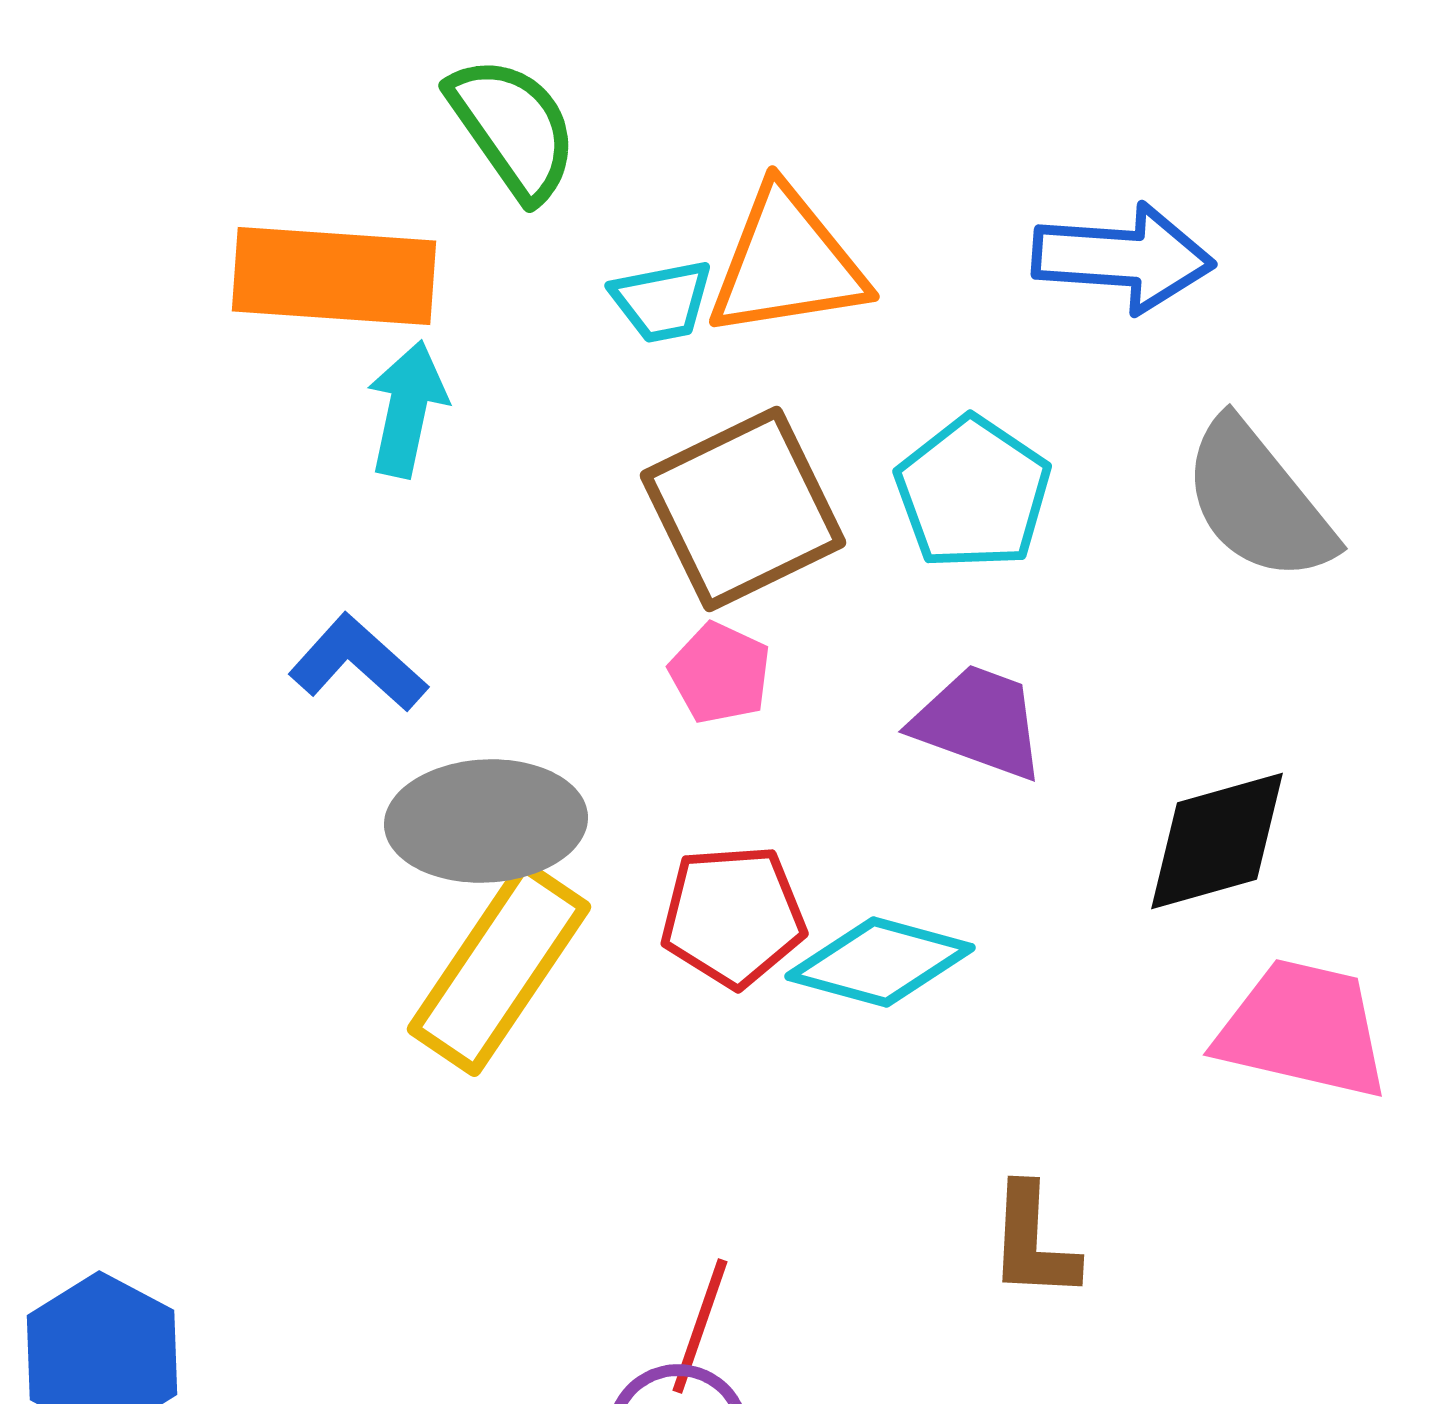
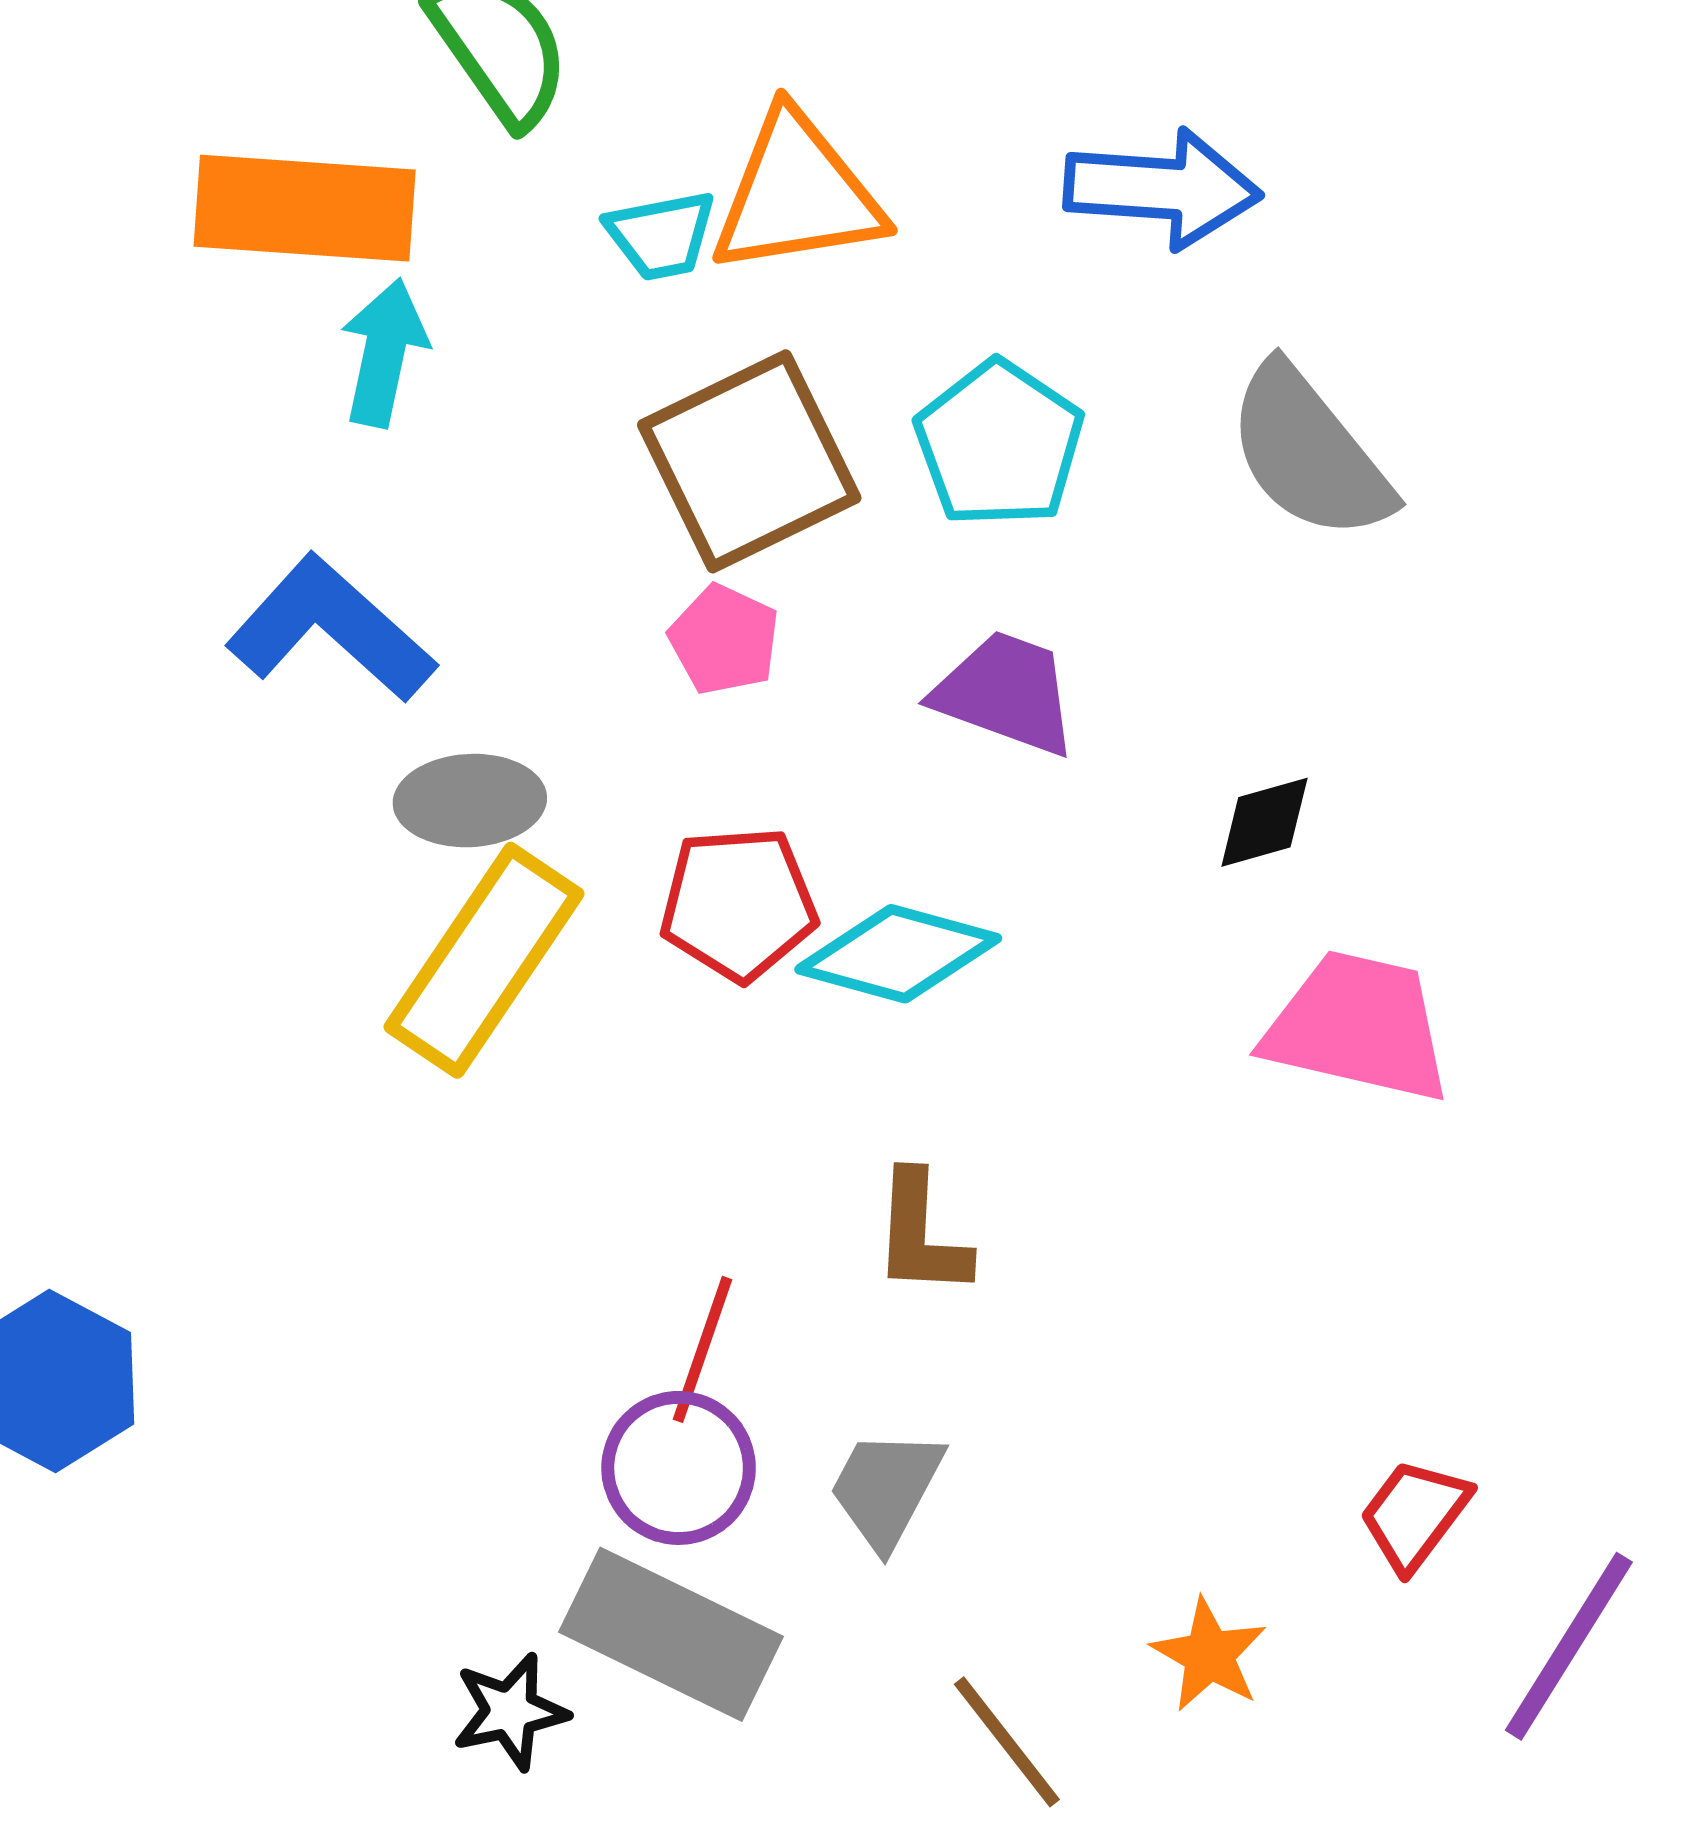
blue L-shape: (358, 663) -> (331, 629), size x1.4
gray ellipse: (486, 821) -> (470, 801), size x0.7
black diamond: (1217, 841) -> (1264, 822), size x0.6
brown L-shape: (1033, 1242) -> (921, 1234), moved

